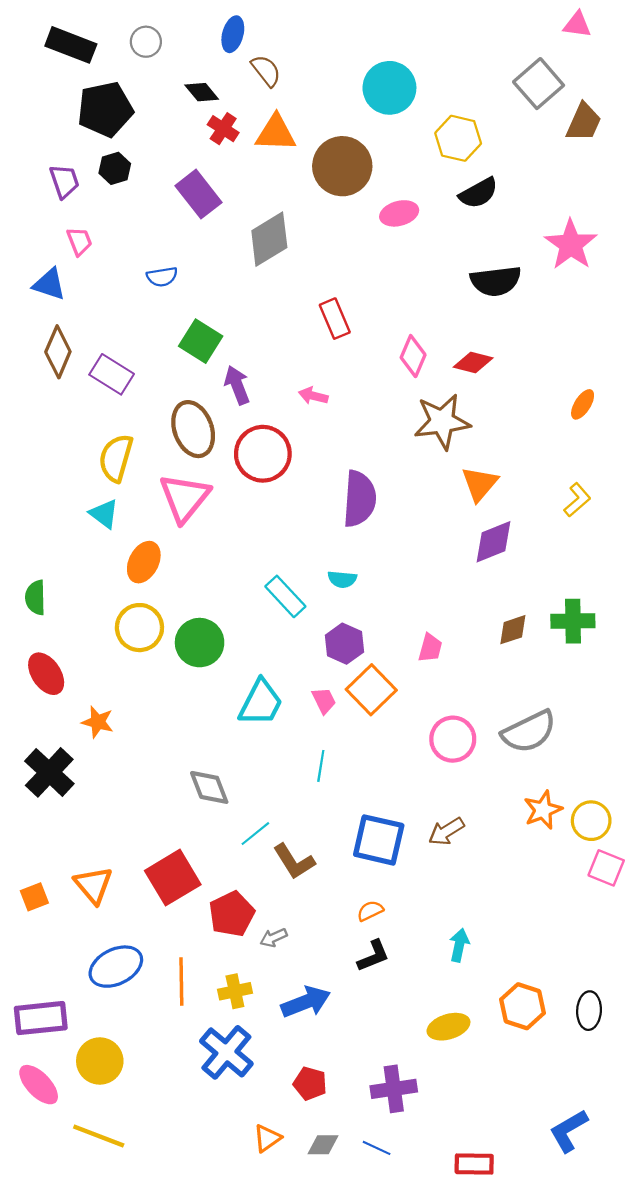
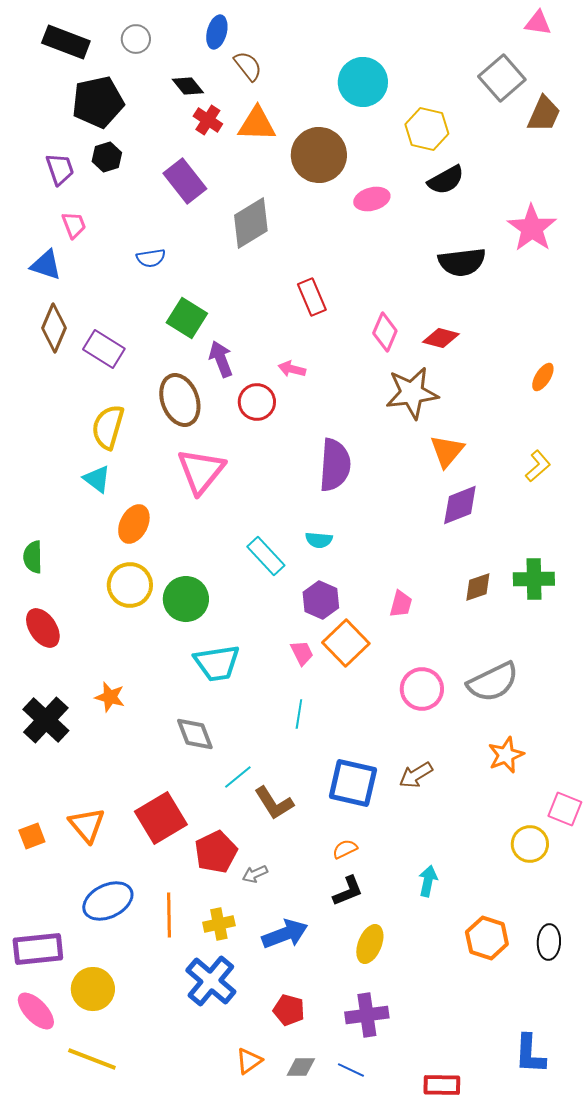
red circle: (263, 454) -> (257, 402), moved, size x0.7
pink triangle: (185, 498) -> (201, 471), moved
cyan trapezoid: (261, 703) -> (217, 663), moved, turned 54
orange star: (98, 722) -> (110, 697), moved
yellow circle: (591, 821) -> (530, 844), moved
yellow ellipse: (448, 1027) -> (370, 944), moved, turned -51
blue L-shape: (569, 1131) -> (530, 1054), turned -57

